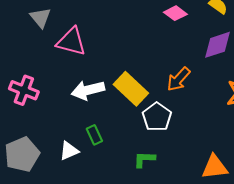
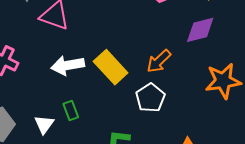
white pentagon: (157, 117) -> (150, 98), moved
white triangle: (69, 151) -> (44, 124), turned -35

